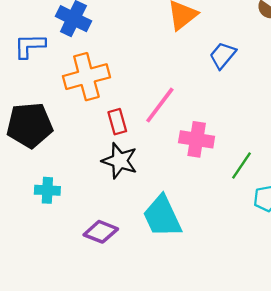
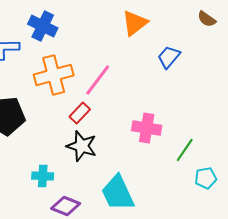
pink line: (160, 105) -> (98, 80), moved
red rectangle: (117, 122) -> (80, 113), turned 60
cyan cross: (47, 190) -> (43, 176), moved

